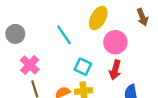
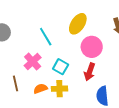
pink cross: (30, 65) -> (33, 62), moved

